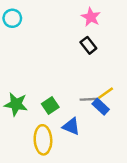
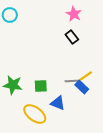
green square: (50, 105) -> (41, 86), turned 32
yellow ellipse: (43, 140) -> (35, 114), turned -50

